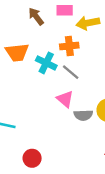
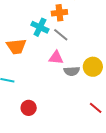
orange trapezoid: (17, 52) -> (16, 46), moved
pink triangle: (65, 99) -> (56, 58), turned -35

